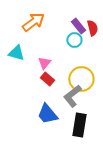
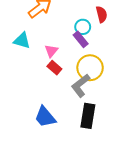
purple rectangle: (78, 26) -> (81, 39), moved
blue trapezoid: (47, 114) -> (45, 117), moved

